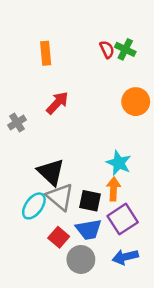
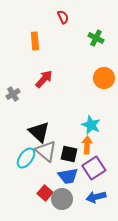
red semicircle: (107, 49) -> (63, 17), moved
red square: (59, 237) -> (45, 193), moved

